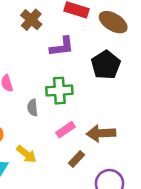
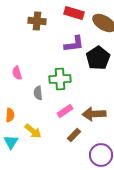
brown cross: (31, 20) -> (37, 21), turned -36
purple L-shape: (62, 47) -> (74, 44), moved

